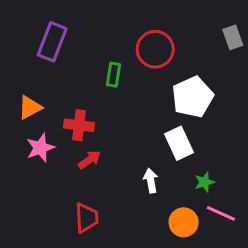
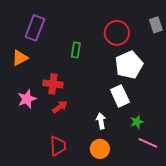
red circle: (155, 49) -> (117, 33), moved
orange triangle: (30, 107) -> (20, 58), moved
orange circle: (184, 222) -> (100, 149), moved

